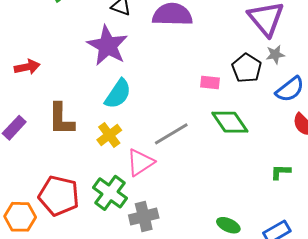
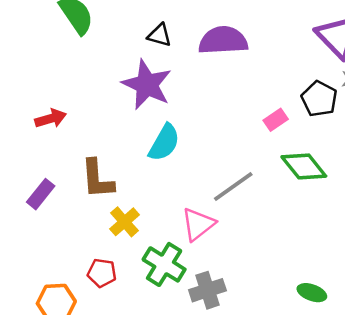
pink rectangle: (210, 82) -> (276, 120), turned -36
yellow cross: (109, 135) -> (124, 222), moved
red pentagon: (59, 196) -> (102, 273), size x0.6

